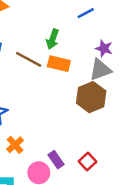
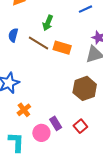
green arrow: (53, 39) -> (48, 23), moved
brown hexagon: (91, 97) -> (85, 88), moved

